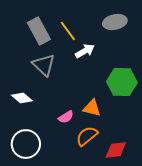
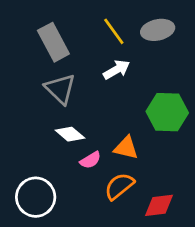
yellow line: (68, 31) -> (114, 31), moved
white diamond: (22, 98) -> (70, 134), moved

